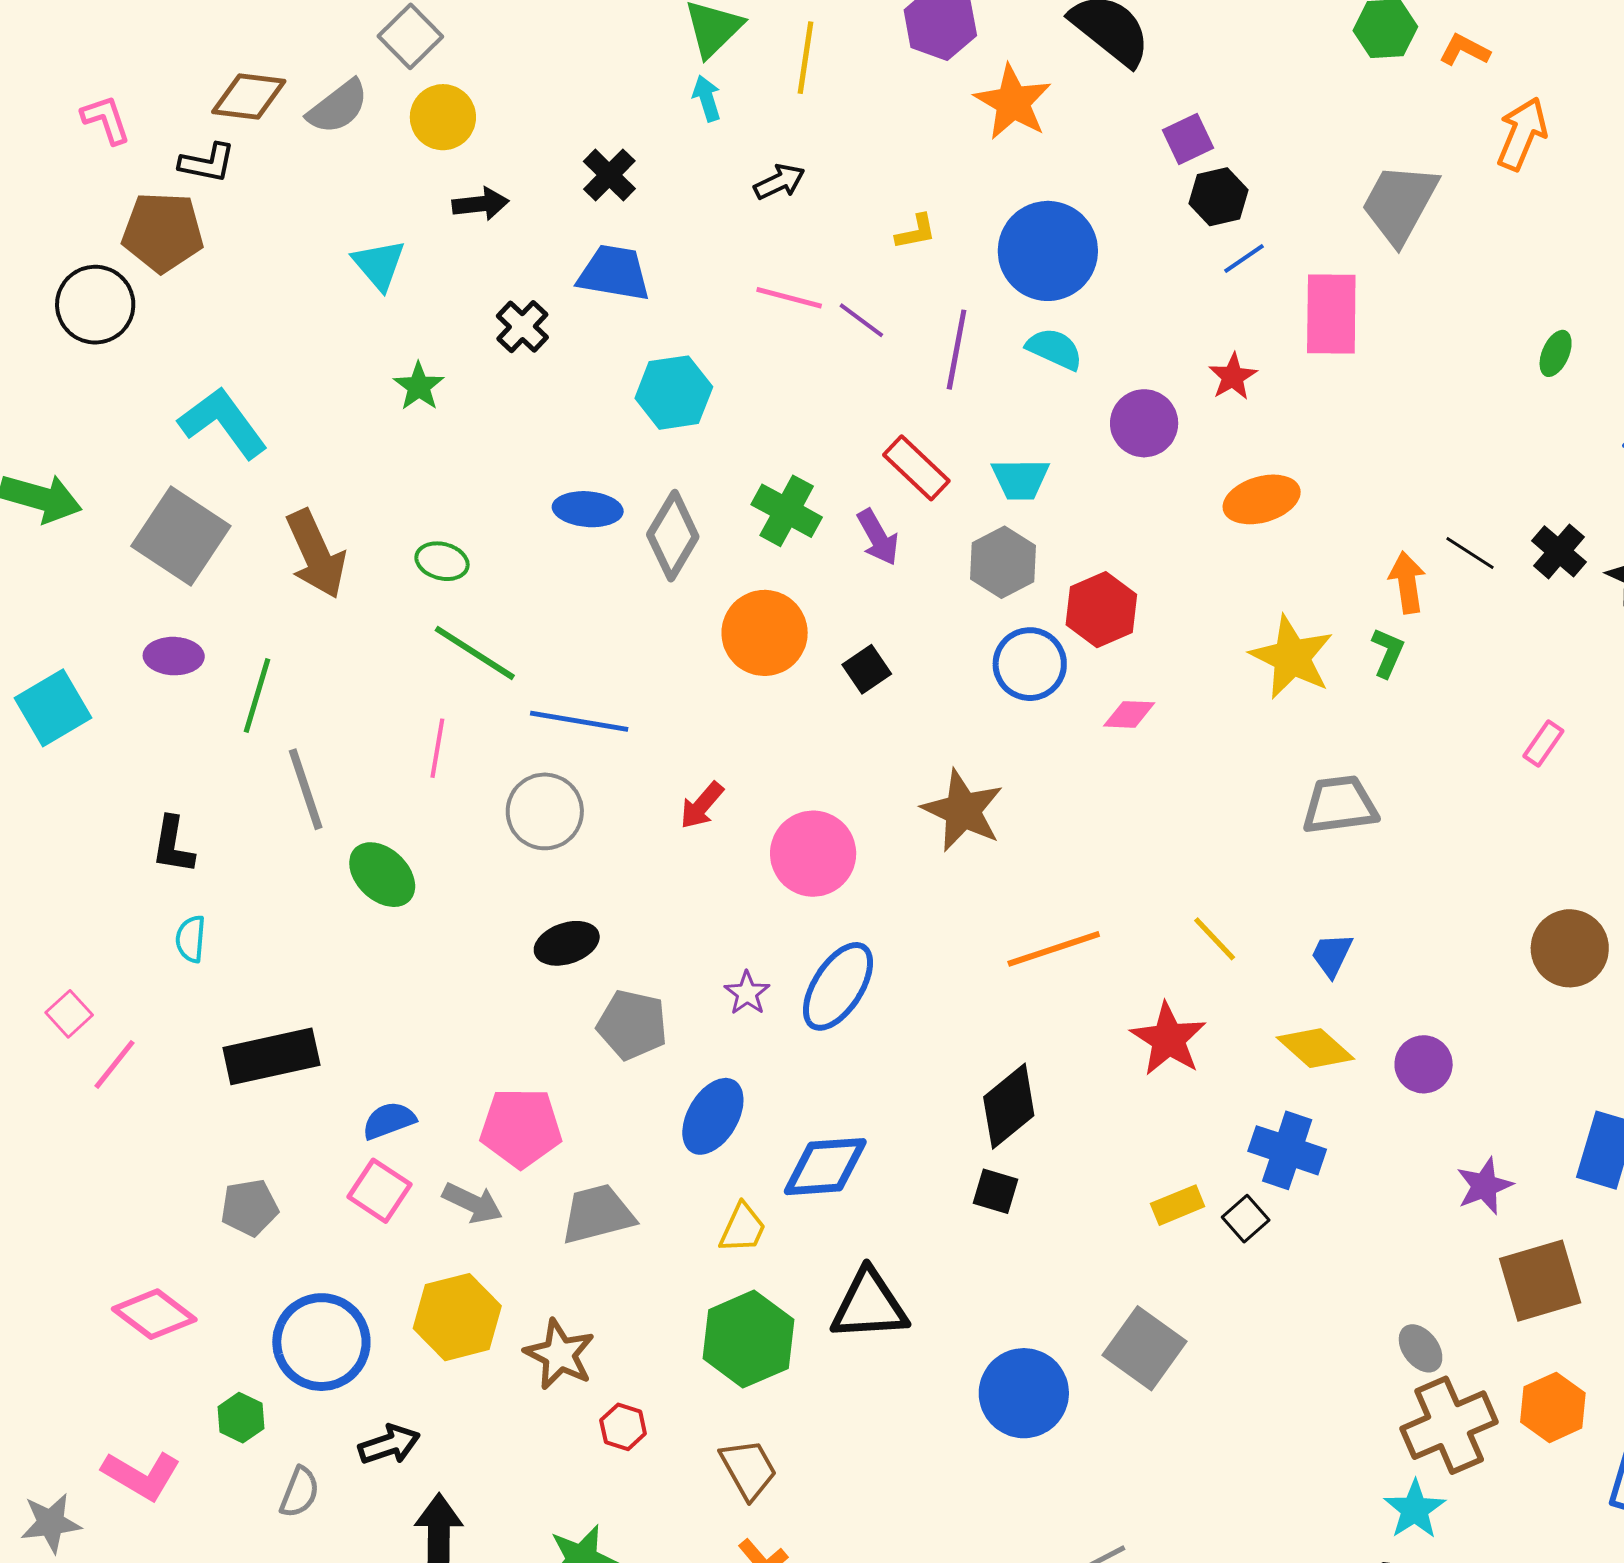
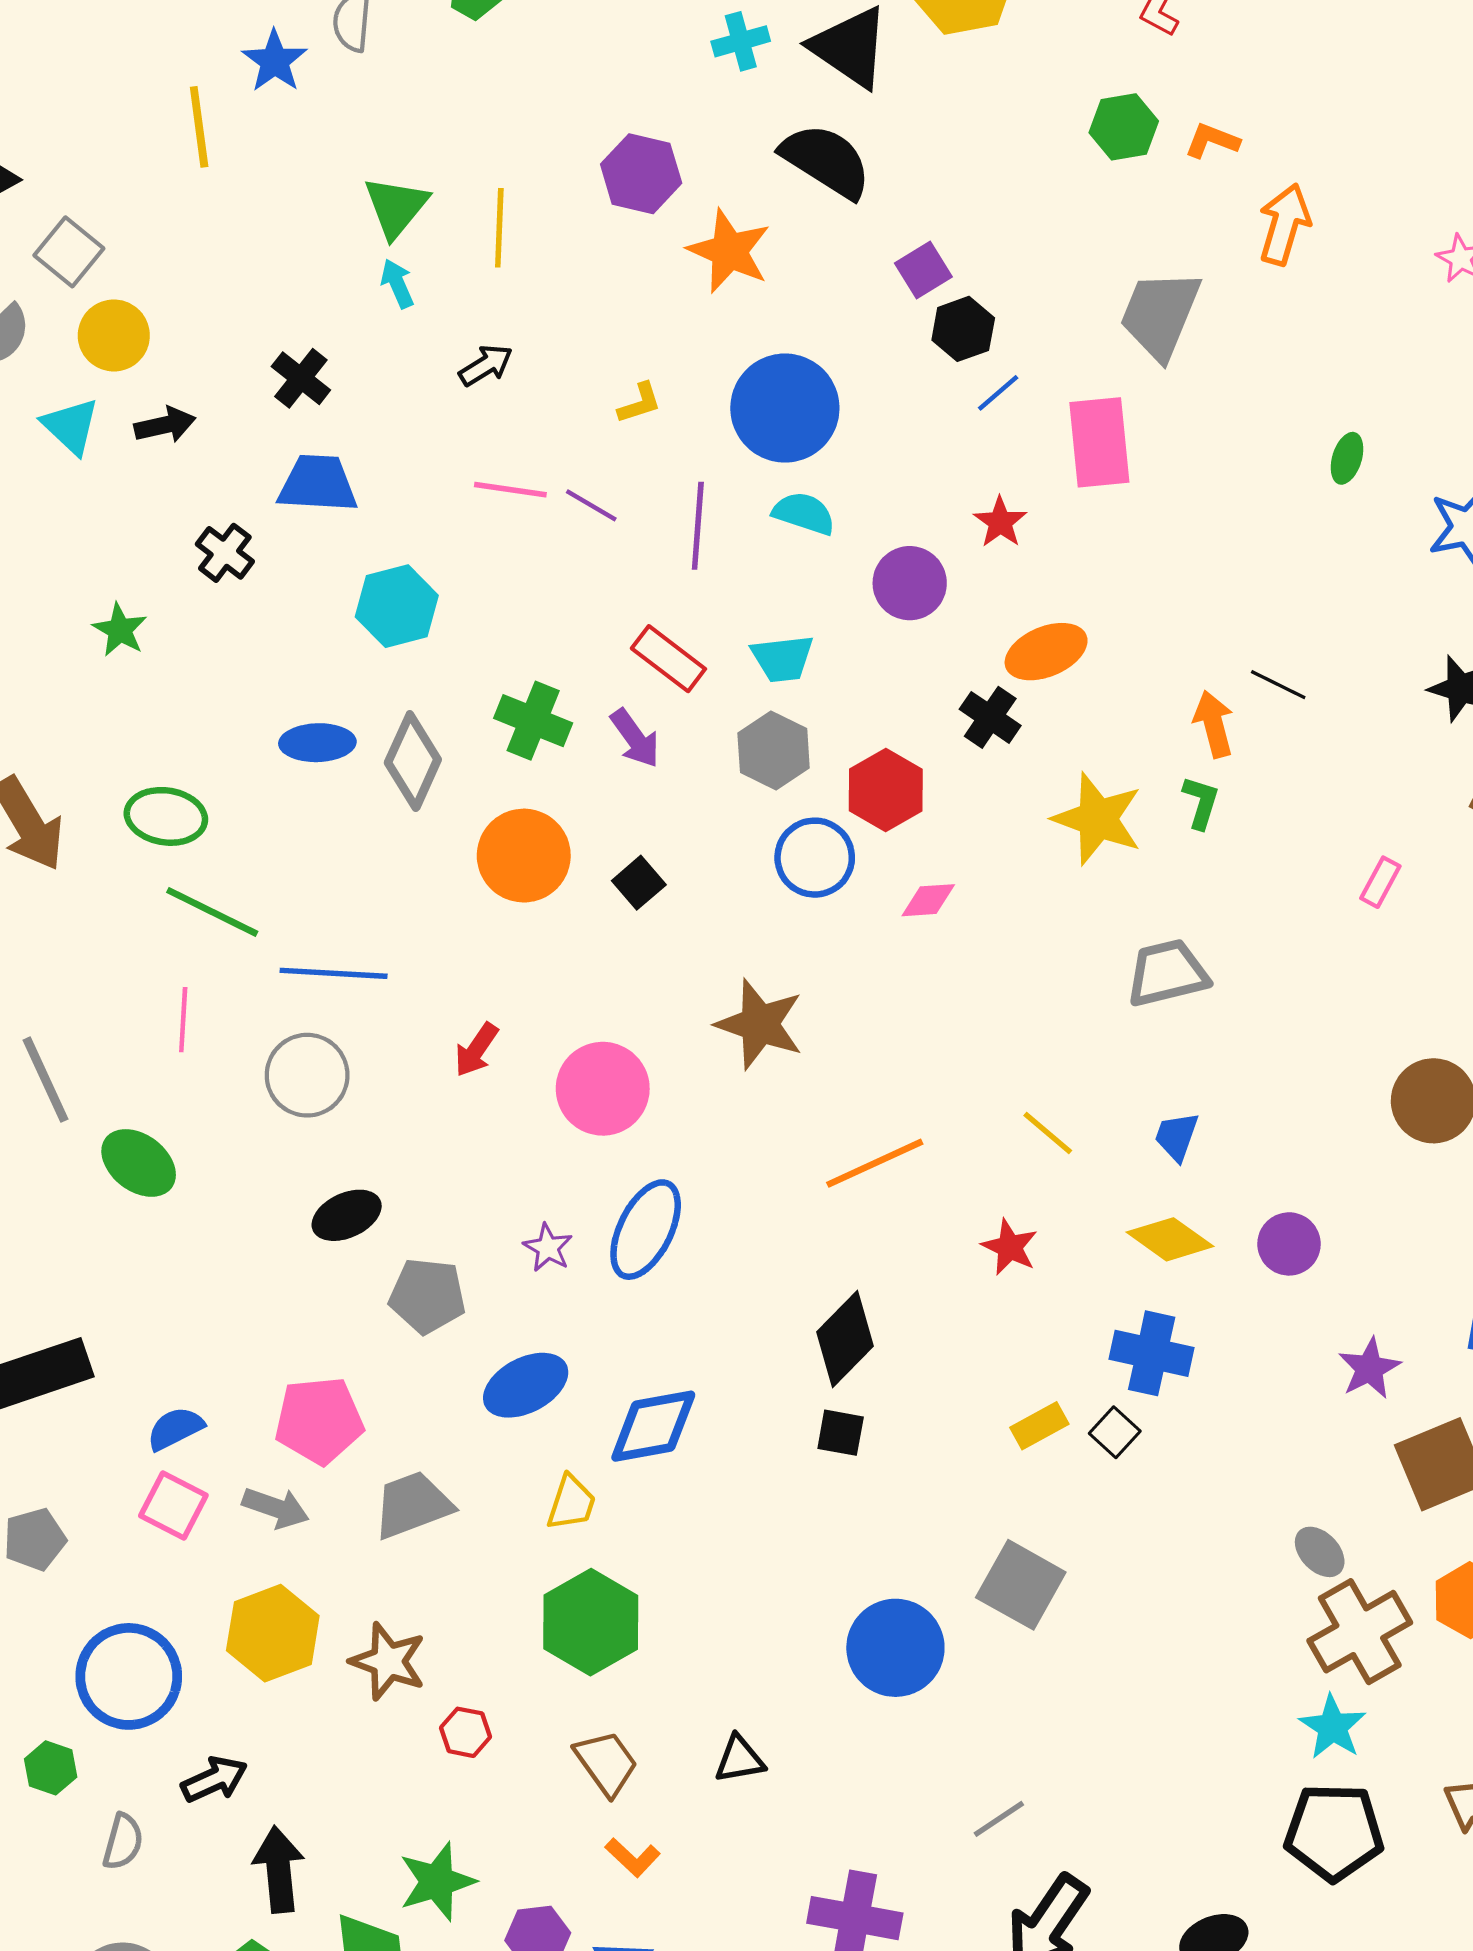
cyan triangle: (379, 265) -> (71, 426), moved
black cross: (1559, 551) -> (990, 717), moved
green ellipse: (442, 561) -> (166, 816), size x1.4
red star: (1168, 1039) -> (1010, 1247), size x0.7
blue ellipse: (713, 1116) -> (526, 1385), turned 38
black triangle: (869, 1305) -> (740, 1759), moved, size x0.6

